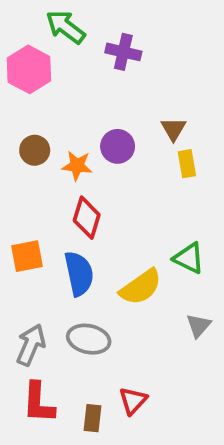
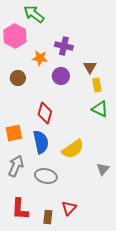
purple cross: (123, 52) -> (64, 46), moved
orange star: (77, 166) -> (40, 58), moved
green triangle: (189, 258) -> (100, 109), moved
gray arrow: (31, 345) -> (16, 166), moved

